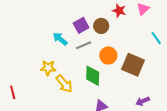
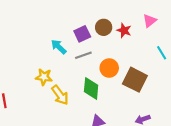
red star: (119, 11) -> (124, 30), moved
brown circle: (101, 26) -> (104, 27), moved

